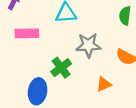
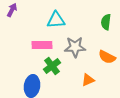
pink rectangle: (27, 33) -> (42, 45), moved

